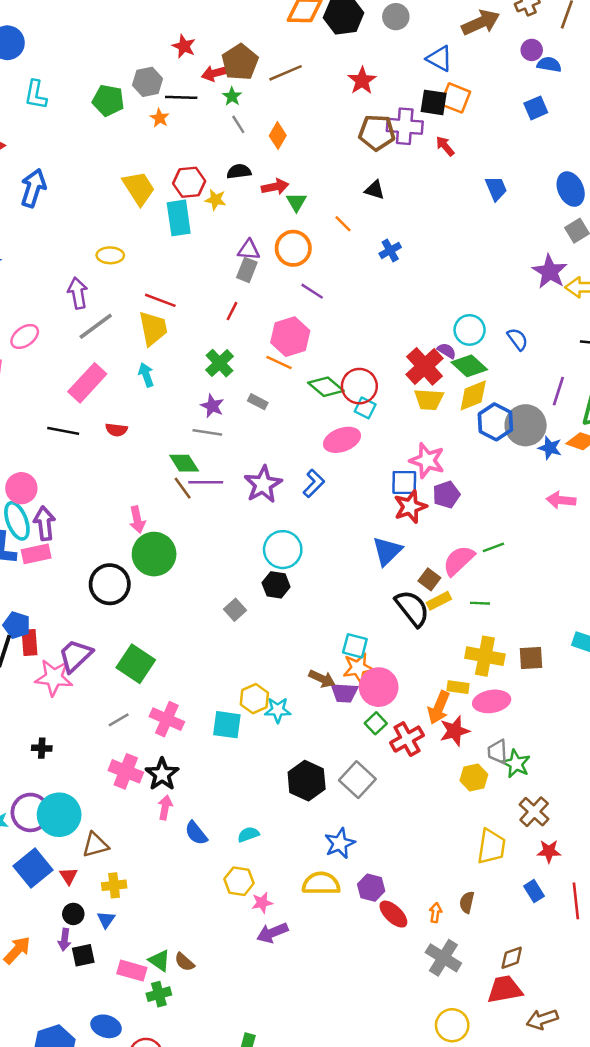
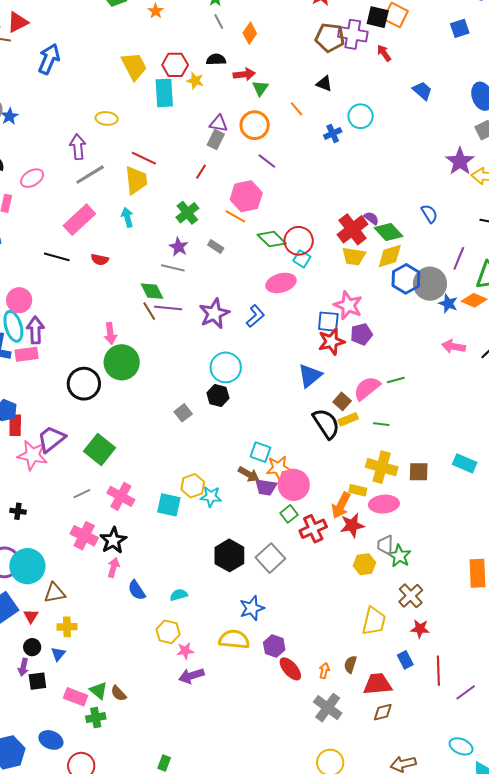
blue trapezoid: (496, 189) -> (422, 91), turned -30
cyan circle: (470, 330) -> (361, 116), moved
cyan square: (355, 646) -> (260, 452), moved
red trapezoid: (505, 989) -> (377, 684), moved

